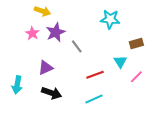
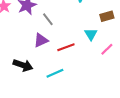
purple triangle: (45, 68) -> (41, 40), moved
cyan line: (94, 99) -> (55, 73), moved

